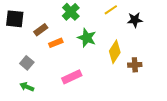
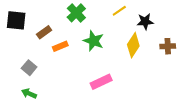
yellow diamond: (115, 52) -> (133, 45), moved
brown cross: (135, 65) -> (168, 46), moved
pink rectangle: (72, 77) -> (101, 82), moved

